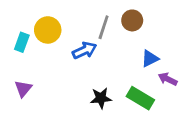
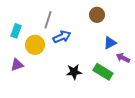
gray line: (104, 27) -> (48, 20), moved
yellow circle: (48, 30) -> (35, 45), moved
purple triangle: (23, 89) -> (17, 65), turned 32

